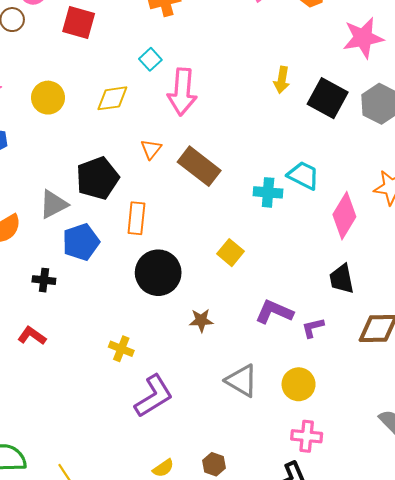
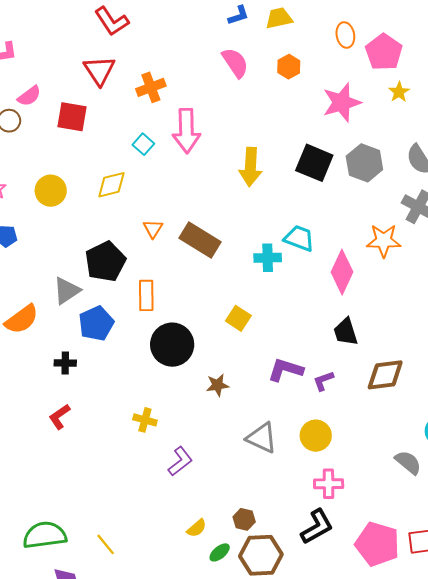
yellow arrow: (282, 80) -> (250, 167), moved, size x1.5
pink arrow: (182, 92) -> (186, 131), moved
red L-shape: (32, 336) -> (59, 417), turned -64
purple L-shape: (154, 396) -> (180, 461), size x0.7

